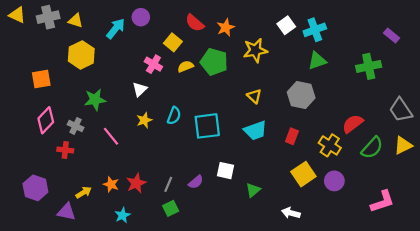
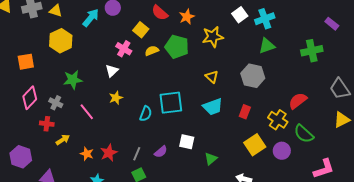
cyan semicircle: (174, 116) -> (146, 114), moved
green semicircle: (372, 148) -> (304, 134), moved, turned 90
yellow arrow: (84, 192) -> (63, 140), moved

